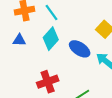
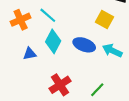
blue triangle: (19, 40) -> (30, 54), moved

